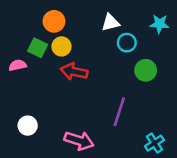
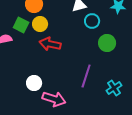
white circle: (28, 126) -> (34, 83), moved
cyan cross: (154, 143) -> (114, 88), moved

